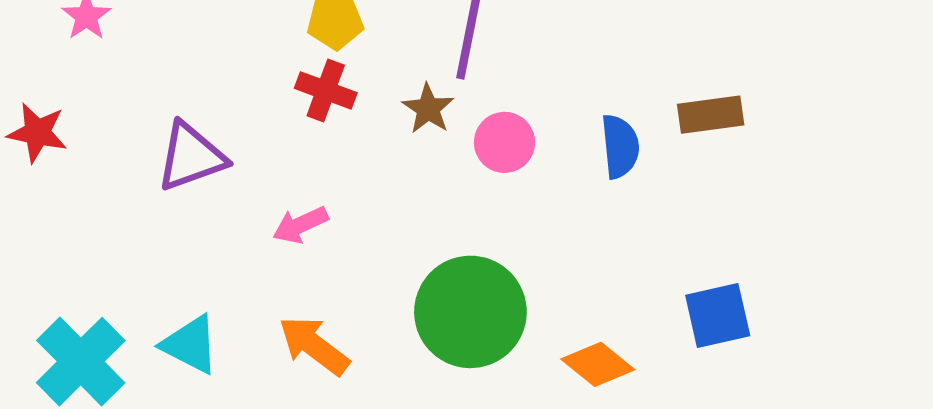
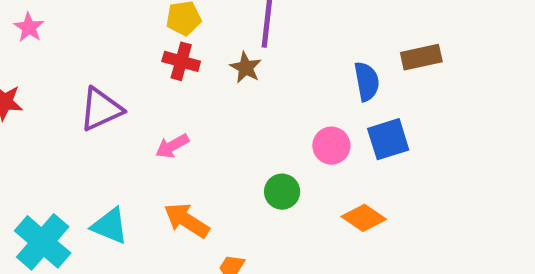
pink circle: (504, 142) -> (331, 146), moved
green circle: (470, 312) -> (282, 192), size x0.5
blue square: (718, 315) -> (388, 139), moved

